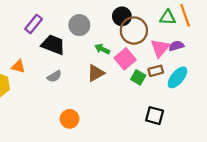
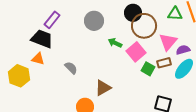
black trapezoid: (53, 45) -> (42, 39), moved
purple semicircle: (176, 46) -> (183, 50), moved
brown triangle: (96, 73) -> (103, 88), moved
gray semicircle: (54, 76) -> (71, 68), turned -104

